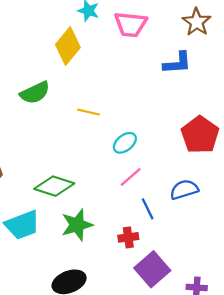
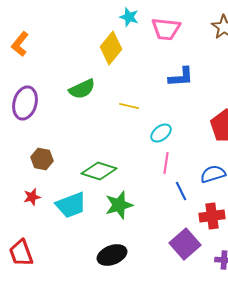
blue L-shape: (177, 63) -> (181, 77), moved
pink line: (131, 177) -> (166, 163), turned -40
red cross: (128, 237) -> (212, 216), moved, size x1.4

